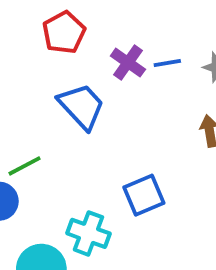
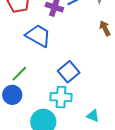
blue square: (144, 195) -> (69, 72), moved

